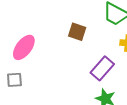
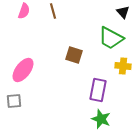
purple rectangle: (102, 68) -> (98, 90), turned -30

